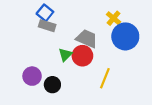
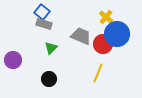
green triangle: (65, 55) -> (51, 48), moved
red circle: (82, 56) -> (103, 44), moved
purple circle: (32, 76) -> (13, 60), moved

